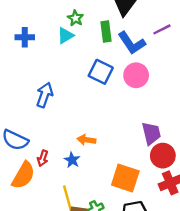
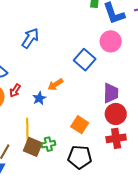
blue square: (101, 72) -> (85, 60), moved
orange arrow: (86, 140) -> (55, 85), turned -56
orange square: (125, 178) -> (80, 125), size x0.7

